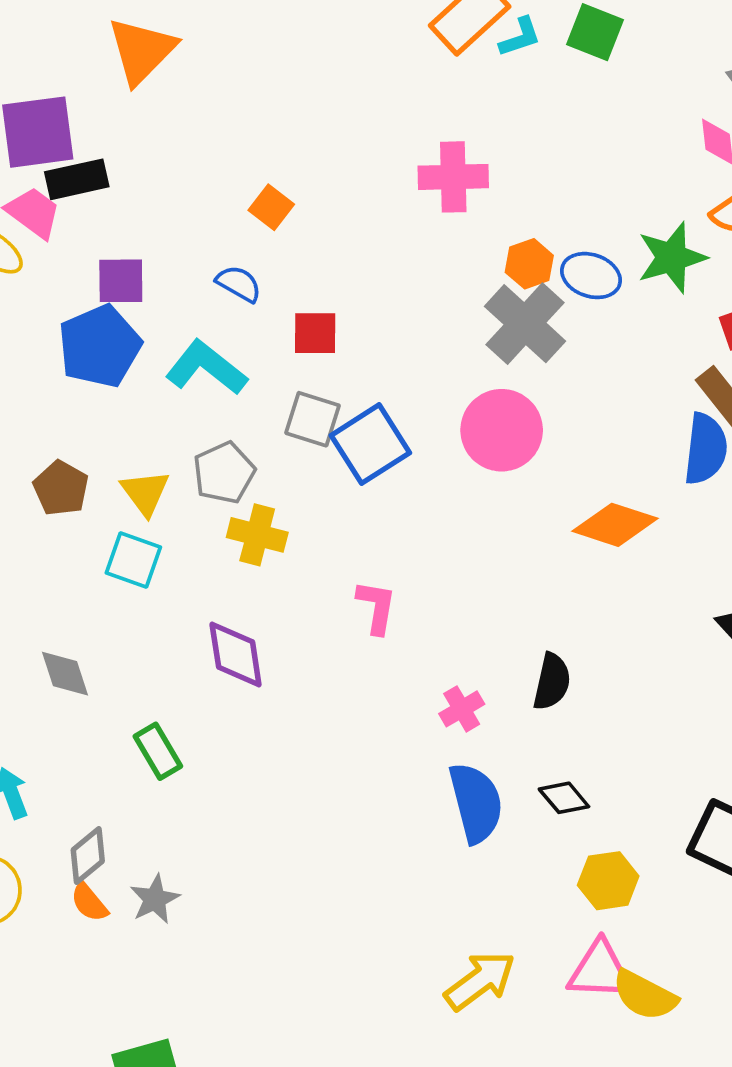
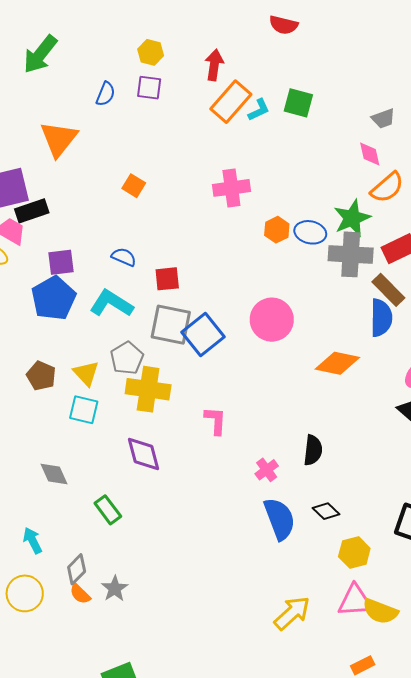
orange square: (271, 207) -> (134, 186), moved
gray cross: (525, 324) -> (351, 254), moved, turned -33
gray square: (313, 419) -> (171, 325), size x1.4
yellow cross: (257, 535) -> (148, 389), size x1.4

